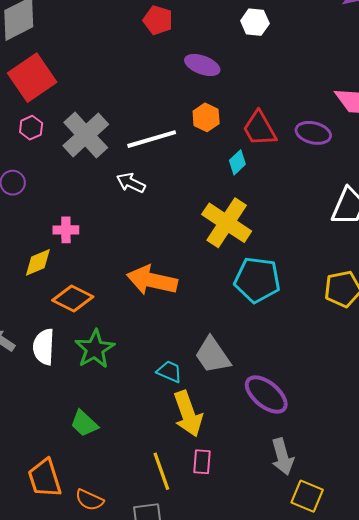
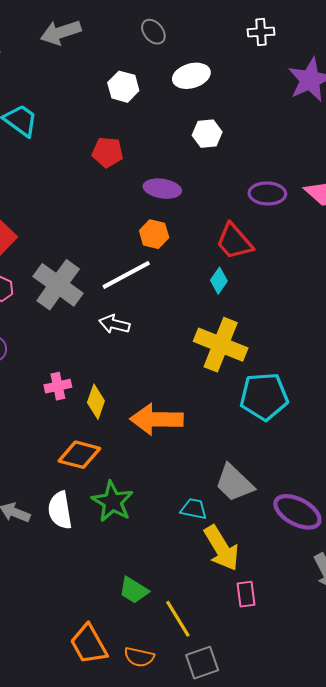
orange hexagon: (206, 117) -> (154, 234), moved
purple ellipse: (313, 133) -> (267, 193), moved
yellow diamond: (38, 262) -> (96, 402), moved, turned -36
green trapezoid: (84, 423) -> (134, 590), moved
yellow line: (161, 471) -> (178, 619), moved

